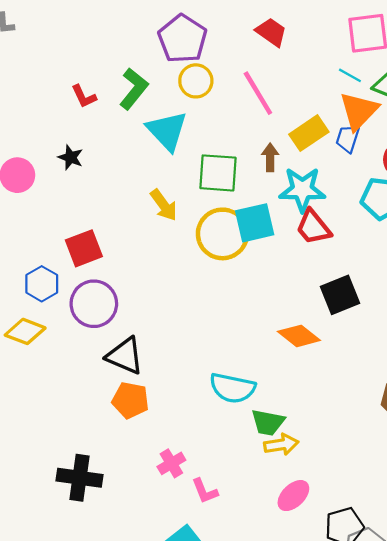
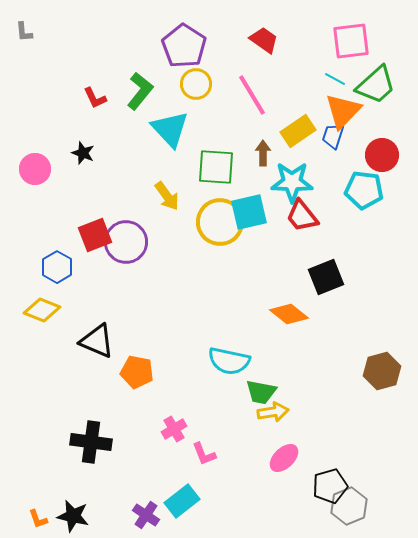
purple circle: (94, 304) -> (126, 242), moved
black triangle: (125, 356) -> (97, 341), moved

